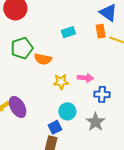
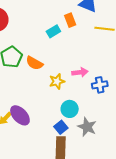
orange rectangle: (101, 31) -> (70, 20), moved
orange semicircle: (43, 59) -> (34, 63), turned 30
gray star: (96, 122) -> (87, 127), moved

